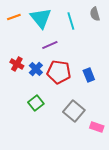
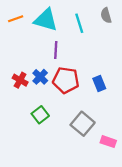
cyan triangle: (41, 18) -> (46, 20), turned -35
purple line: (50, 45) -> (56, 50), turned -63
red cross: (17, 64) -> (20, 80), moved

